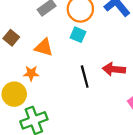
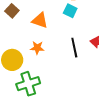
orange star: (31, 73) -> (37, 48), moved

